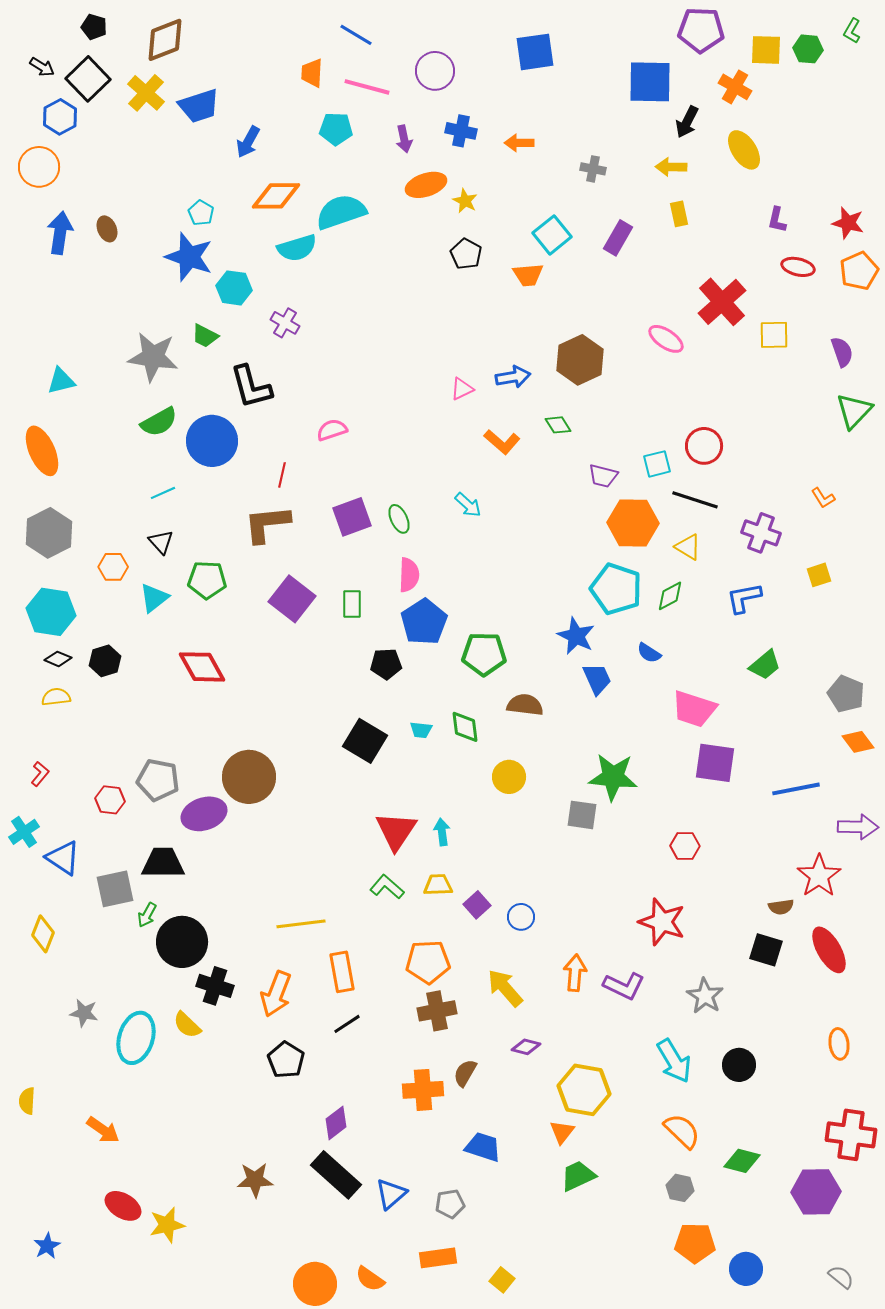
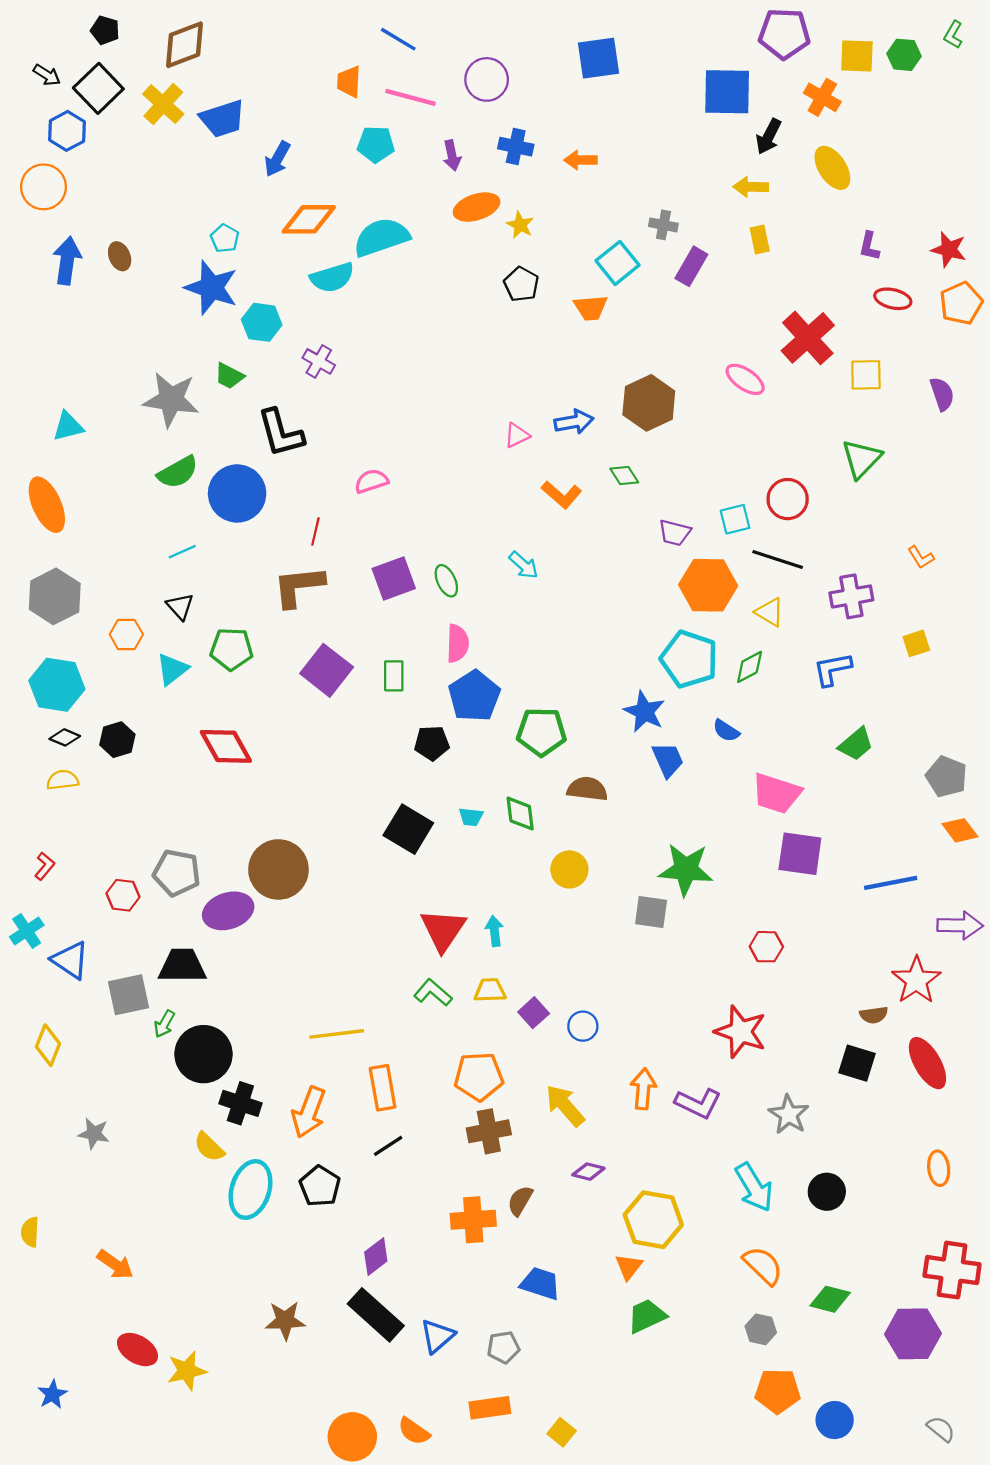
gray cross: (593, 169) -> (663, 225), moved
green triangle: (854, 411) -> (861, 459), moved
purple cross: (761, 533) -> (851, 596), turned -30
cyan ellipse: (136, 1038) -> (250, 1189), moved

